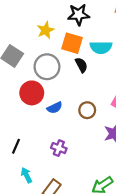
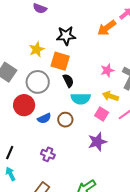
cyan semicircle: (101, 47) -> (81, 99), moved
brown circle: (87, 110) -> (65, 120), moved
cyan arrow: (26, 175) -> (10, 174), moved

